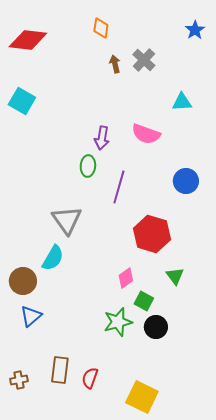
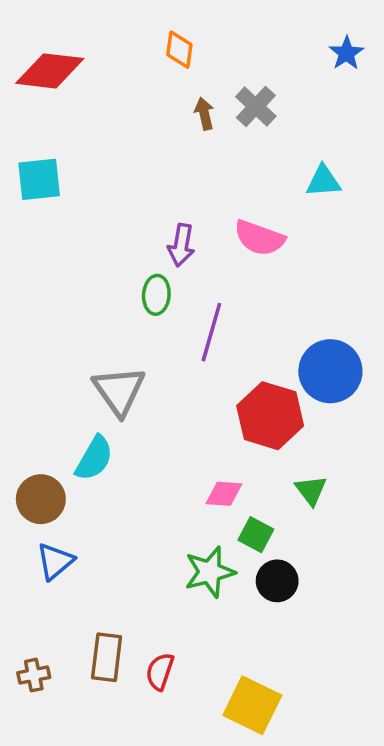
cyan square: (22, 101) -> (39, 179), turned -36
blue circle: (186, 181) -> (330, 371), moved, size x1.4
pink diamond: (126, 278) -> (224, 494), turned 40

